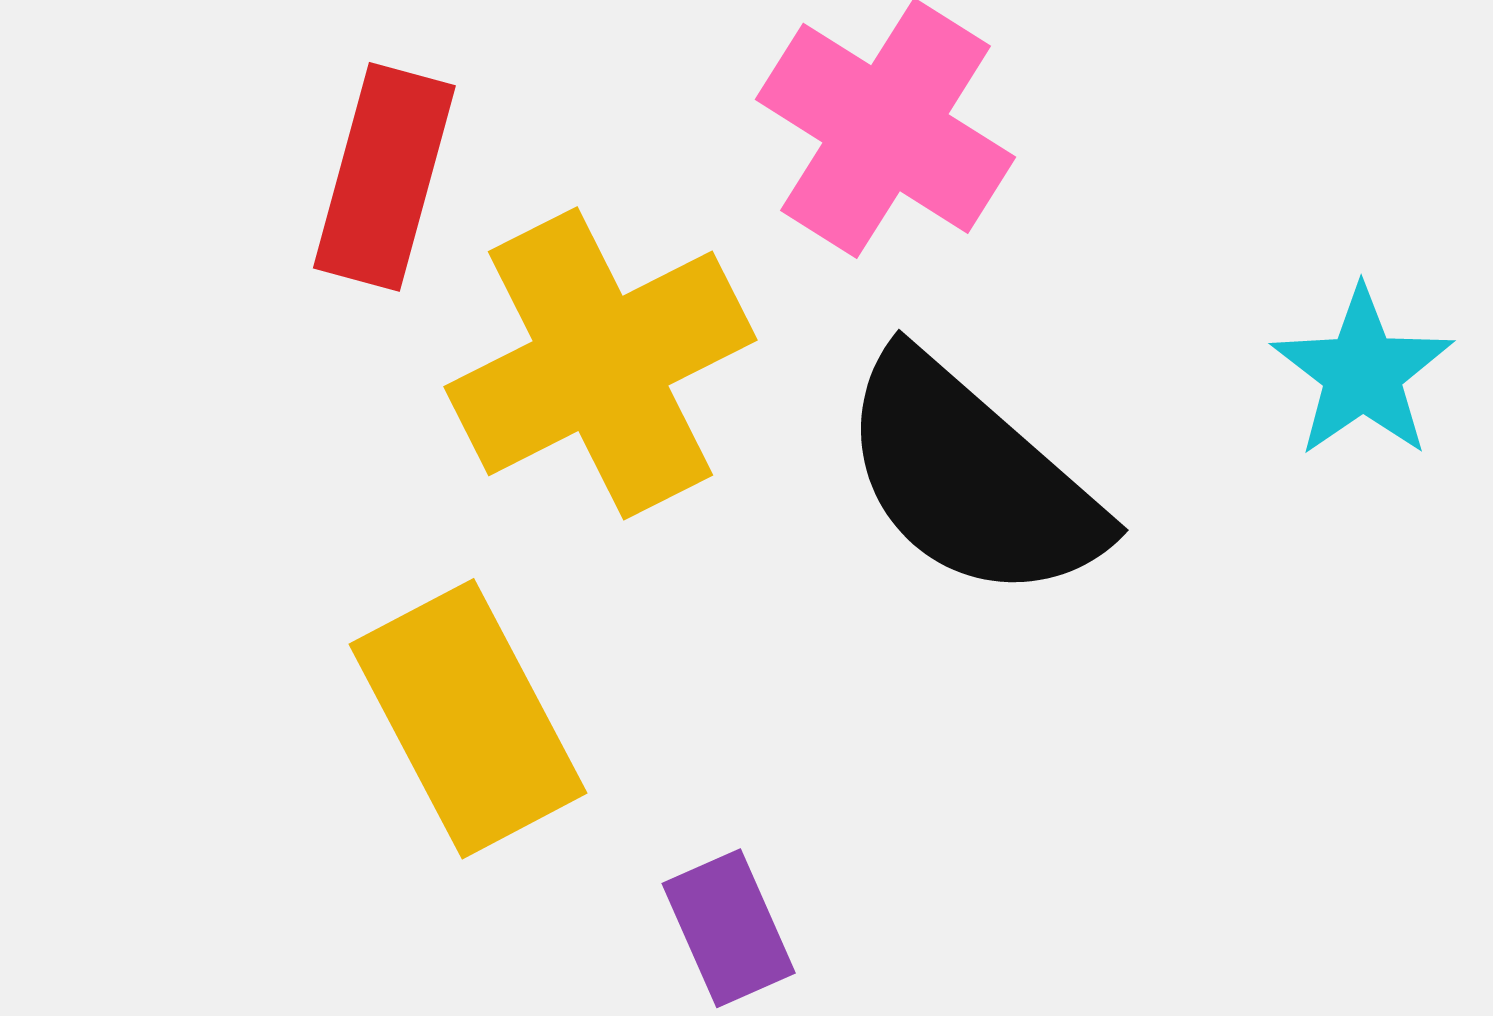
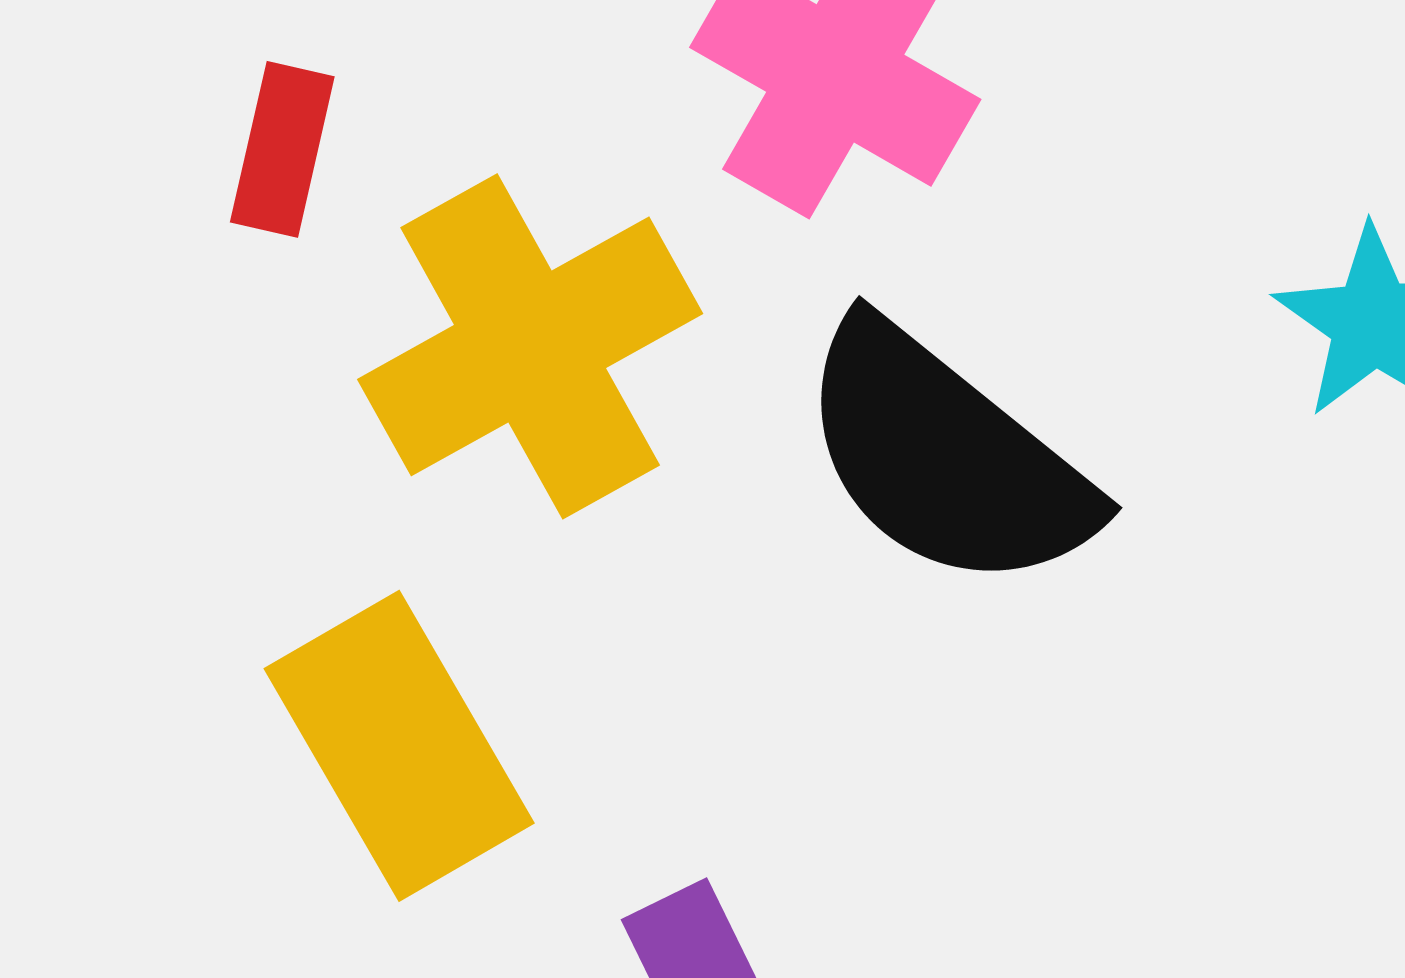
red rectangle: (384, 177) -> (282, 149), size x0.7

